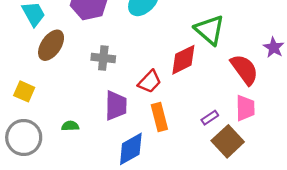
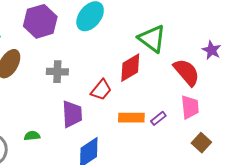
orange rectangle: (159, 117) -> (131, 118), moved, turned -70
brown square: (228, 141) -> (201, 143), moved, size x0.7

